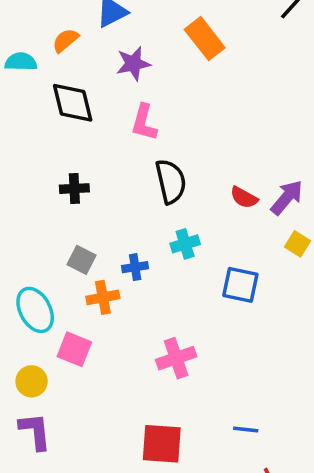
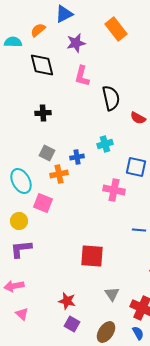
black semicircle: (171, 181) -> (111, 98), moved
pink cross: (176, 358) -> (114, 190), moved, turned 30
blue line: (246, 430) -> (139, 230), moved
purple L-shape: (35, 431) -> (21, 249), turned -90

